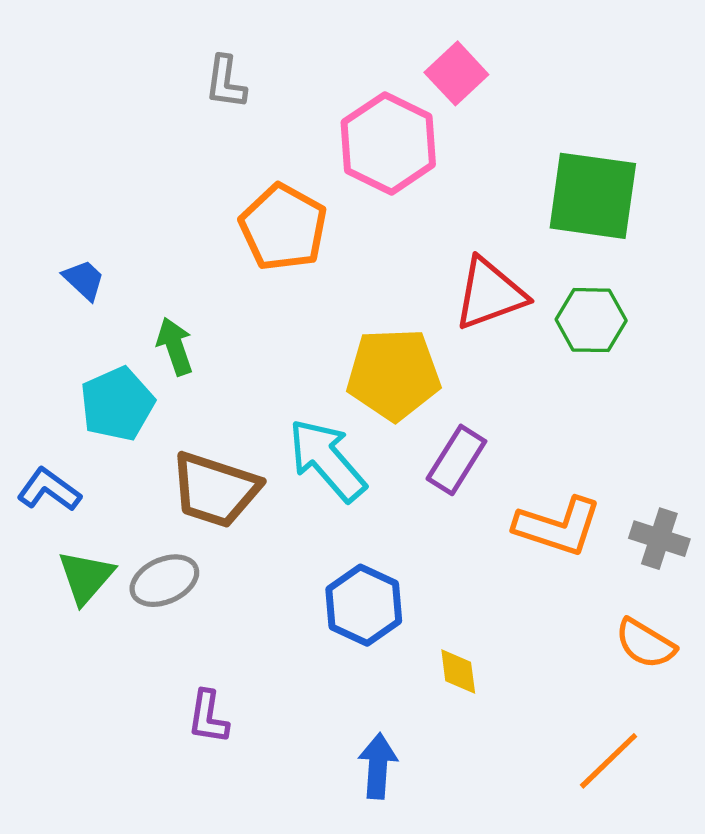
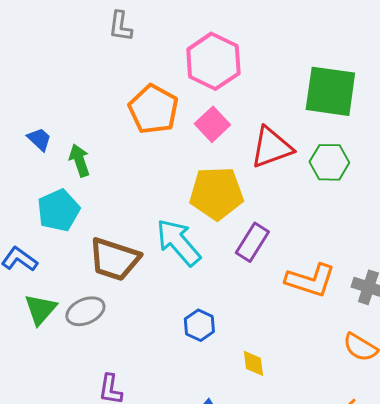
pink square: (456, 73) -> (212, 124), moved
green arrow: (175, 346) -> (79, 160), moved
blue hexagon: (364, 605) -> (199, 325), size x0.7

